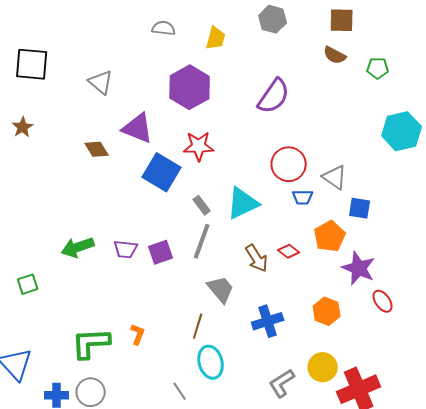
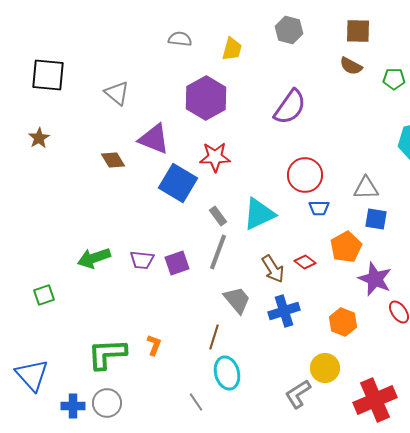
gray triangle: (335, 177) -> (366, 188), moved, turned -36
blue cross: (268, 321) -> (284, 311), moved
yellow circle: (323, 367) -> (325, 368), moved

